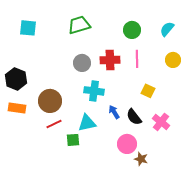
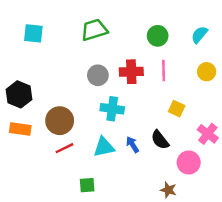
blue arrow: (114, 112) -> (133, 145), moved
pink cross: (161, 122) -> (208, 134), moved
green square: (73, 140) -> (87, 185), moved
pink circle: (127, 144) -> (189, 162), moved

